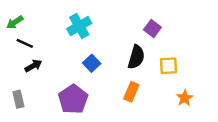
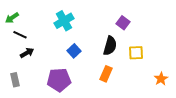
orange star: (185, 98) -> (161, 79), moved
purple pentagon: (73, 99) -> (59, 80), turned 30

